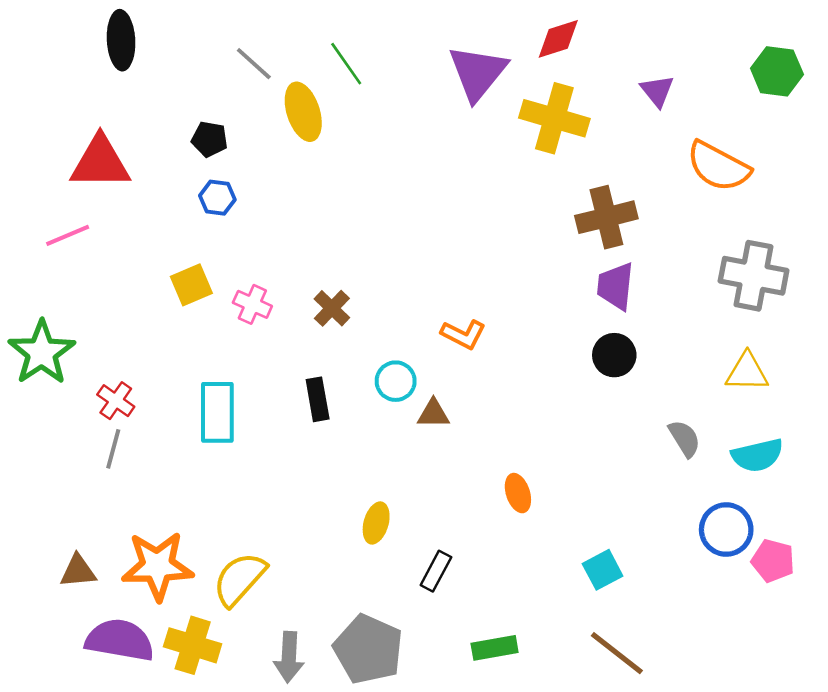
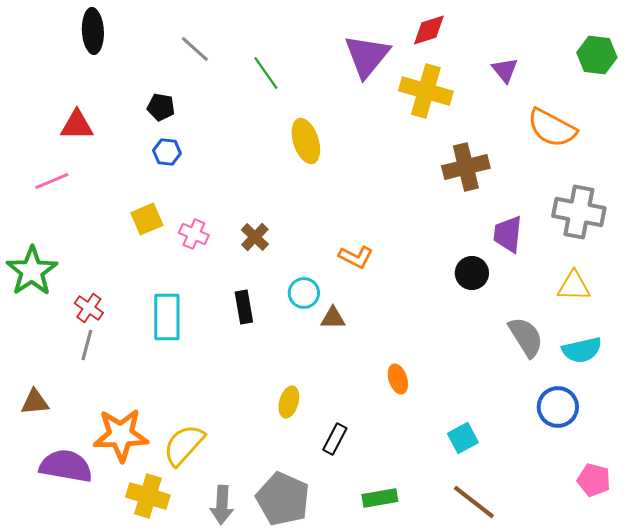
green line: (346, 64) -> (266, 73), moved
yellow ellipse: (303, 112) -> (306, 141), moved
red triangle: (100, 163) -> (77, 125), size x0.7
purple trapezoid: (616, 286) -> (508, 234), moved
gray semicircle: (685, 438) -> (526, 337), size x1.4
pink pentagon: (773, 561) -> (594, 480), moved
brown triangle: (78, 571) -> (35, 402), moved
purple semicircle: (120, 640) -> (66, 466), moved

